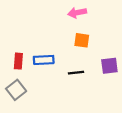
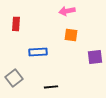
red rectangle: (18, 61) -> (16, 24), moved
black line: (76, 73) -> (51, 87), moved

